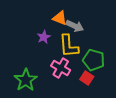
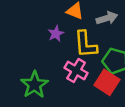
gray arrow: (75, 26) -> (107, 18), moved, turned -42
red square: (87, 78) -> (107, 82), size x1.5

